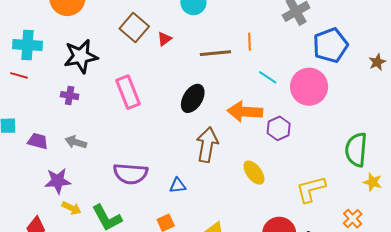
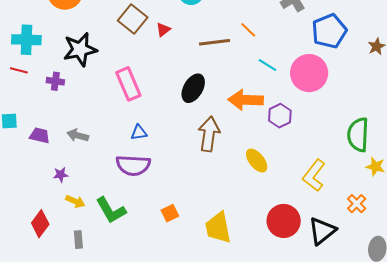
orange line: (249, 42) -> (248, 30), turned -42
purple cross: (70, 96) -> (55, 81), moved
purple star: (58, 181) -> (61, 175), size x0.6
blue triangle: (178, 185) -> (139, 133), moved
yellow L-shape: (311, 189) -> (314, 175), turned -36

